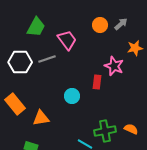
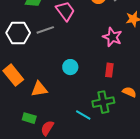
red rectangle: (97, 82) -> (109, 70), moved
orange semicircle: (131, 129) -> (129, 92), moved

